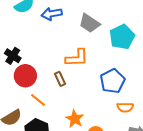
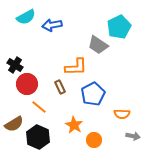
gray trapezoid: (89, 23) -> (98, 45), moved
cyan pentagon: (122, 37) -> (119, 27), moved
blue pentagon: (113, 81) -> (93, 94), moved

